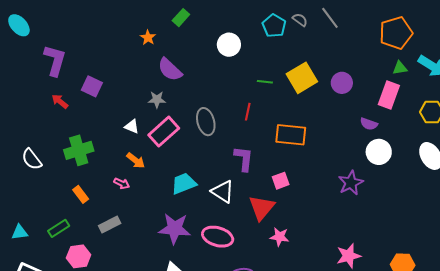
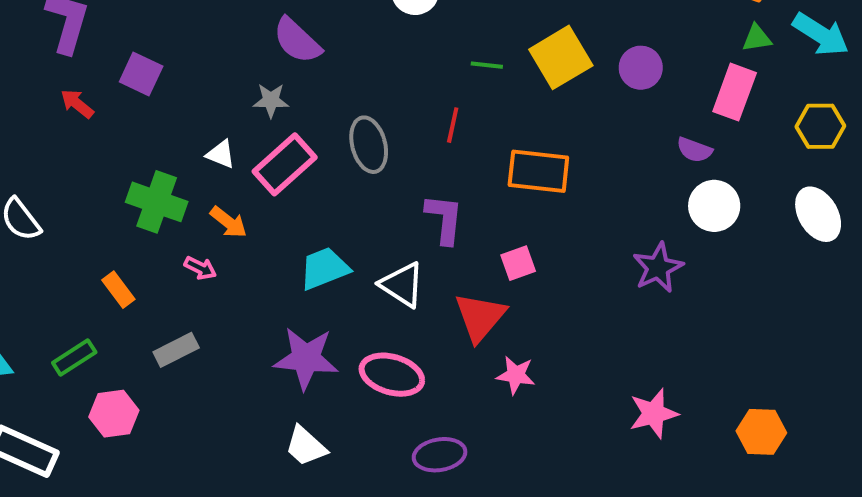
green cross: (79, 150) -> (157, 202), moved, turned 36

